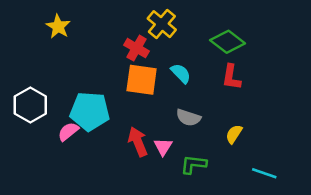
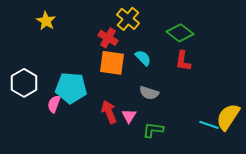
pink semicircle: (68, 132) -> (54, 104), turned -30
yellow semicircle: (234, 134) -> (228, 117), moved, size x1.8
cyan line: (264, 173) -> (209, 125), moved

